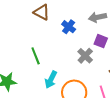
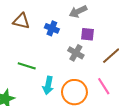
green line: (36, 56) -> (27, 66), turned -36

